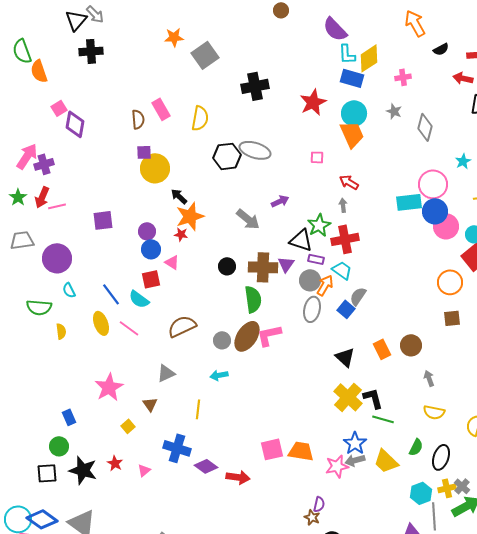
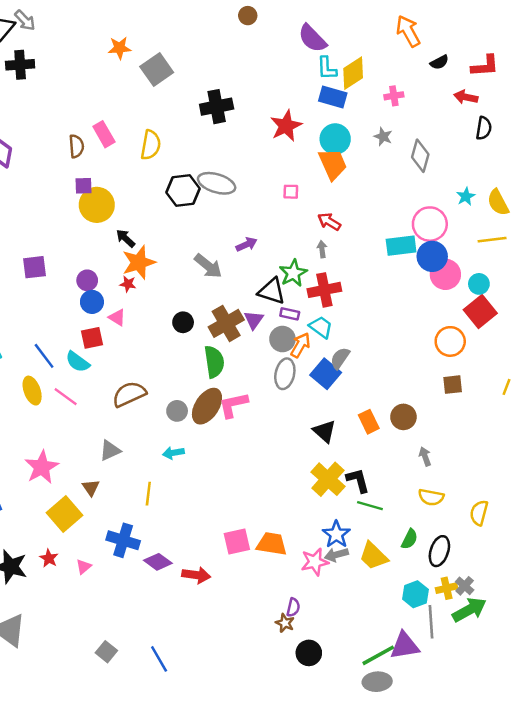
brown cross: (263, 267) -> (226, 323), turned -32
blue square: (346, 309) -> (326, 374), size x1.4
yellow square: (128, 426) -> (64, 514), size x2.0

